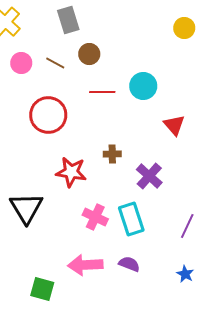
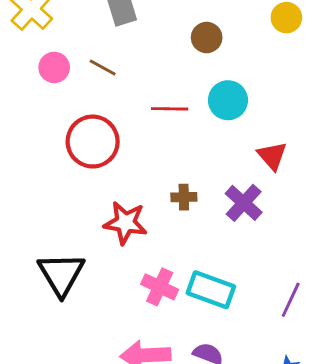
brown circle: (89, 54) -> (207, 38), moved
purple cross: (149, 176) -> (244, 203), moved
cyan rectangle: (131, 219) -> (211, 290), turned -52

